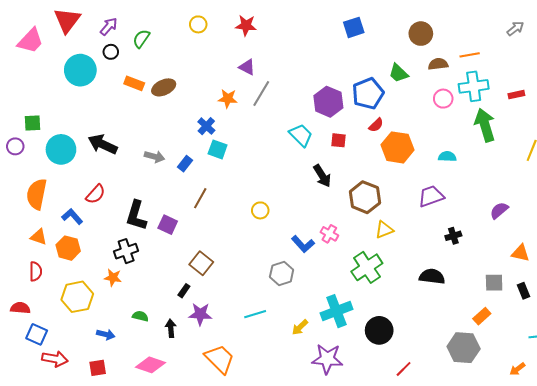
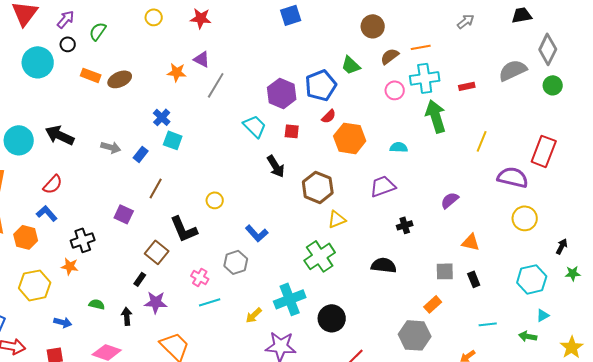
blue square: (354, 27) -> (291, 15), moved
brown semicircle: (438, 64) -> (390, 56), turned -30
orange star: (228, 99) -> (177, 72), moved
black L-shape: (136, 215) -> (184, 229), moved, turned -40
blue L-shape: (72, 217) -> (47, 213), moved
pink cross: (329, 234) -> (200, 277), moved

